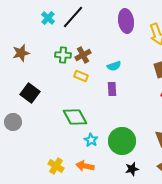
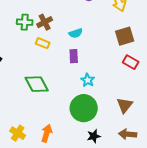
cyan star: (91, 140) -> (88, 80), moved
orange arrow: (85, 166) -> (47, 133), turned 96

